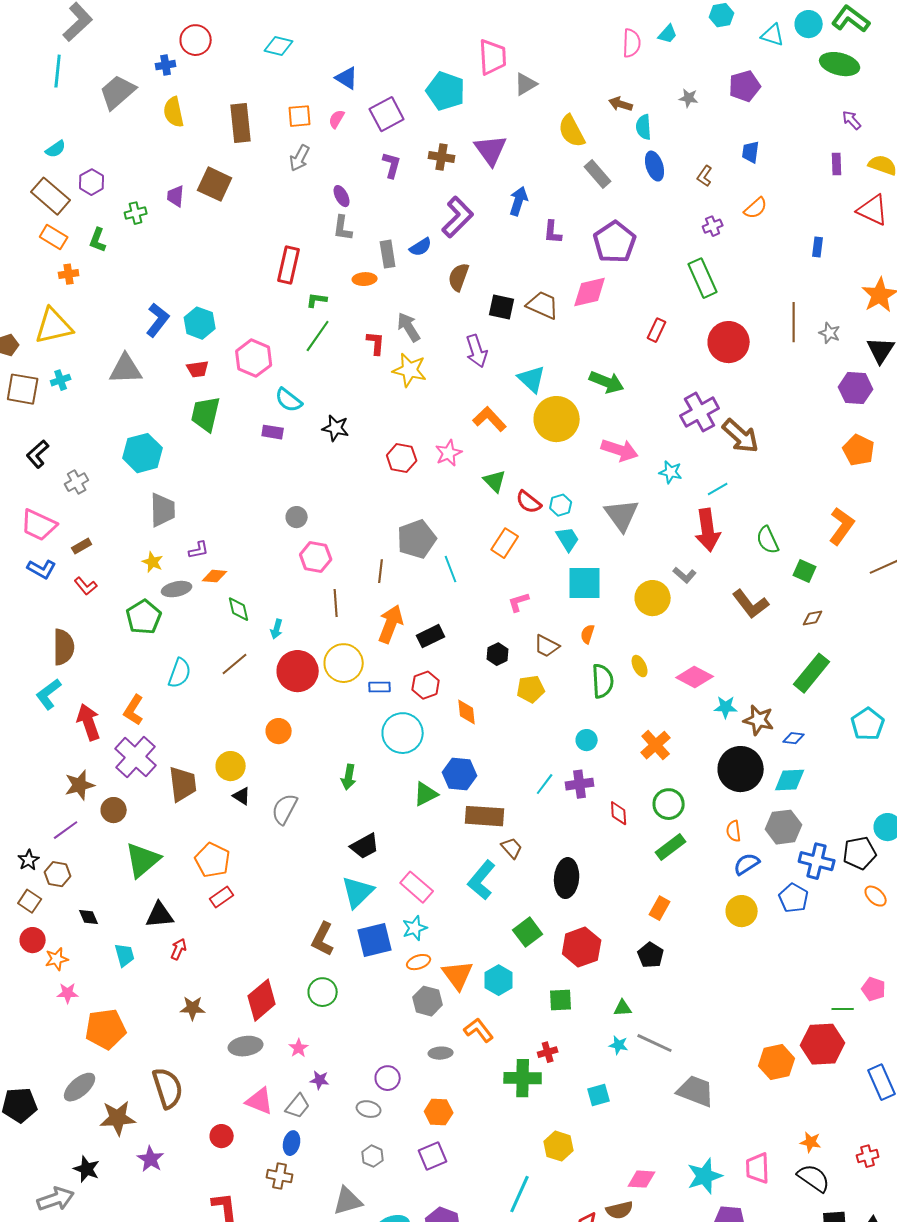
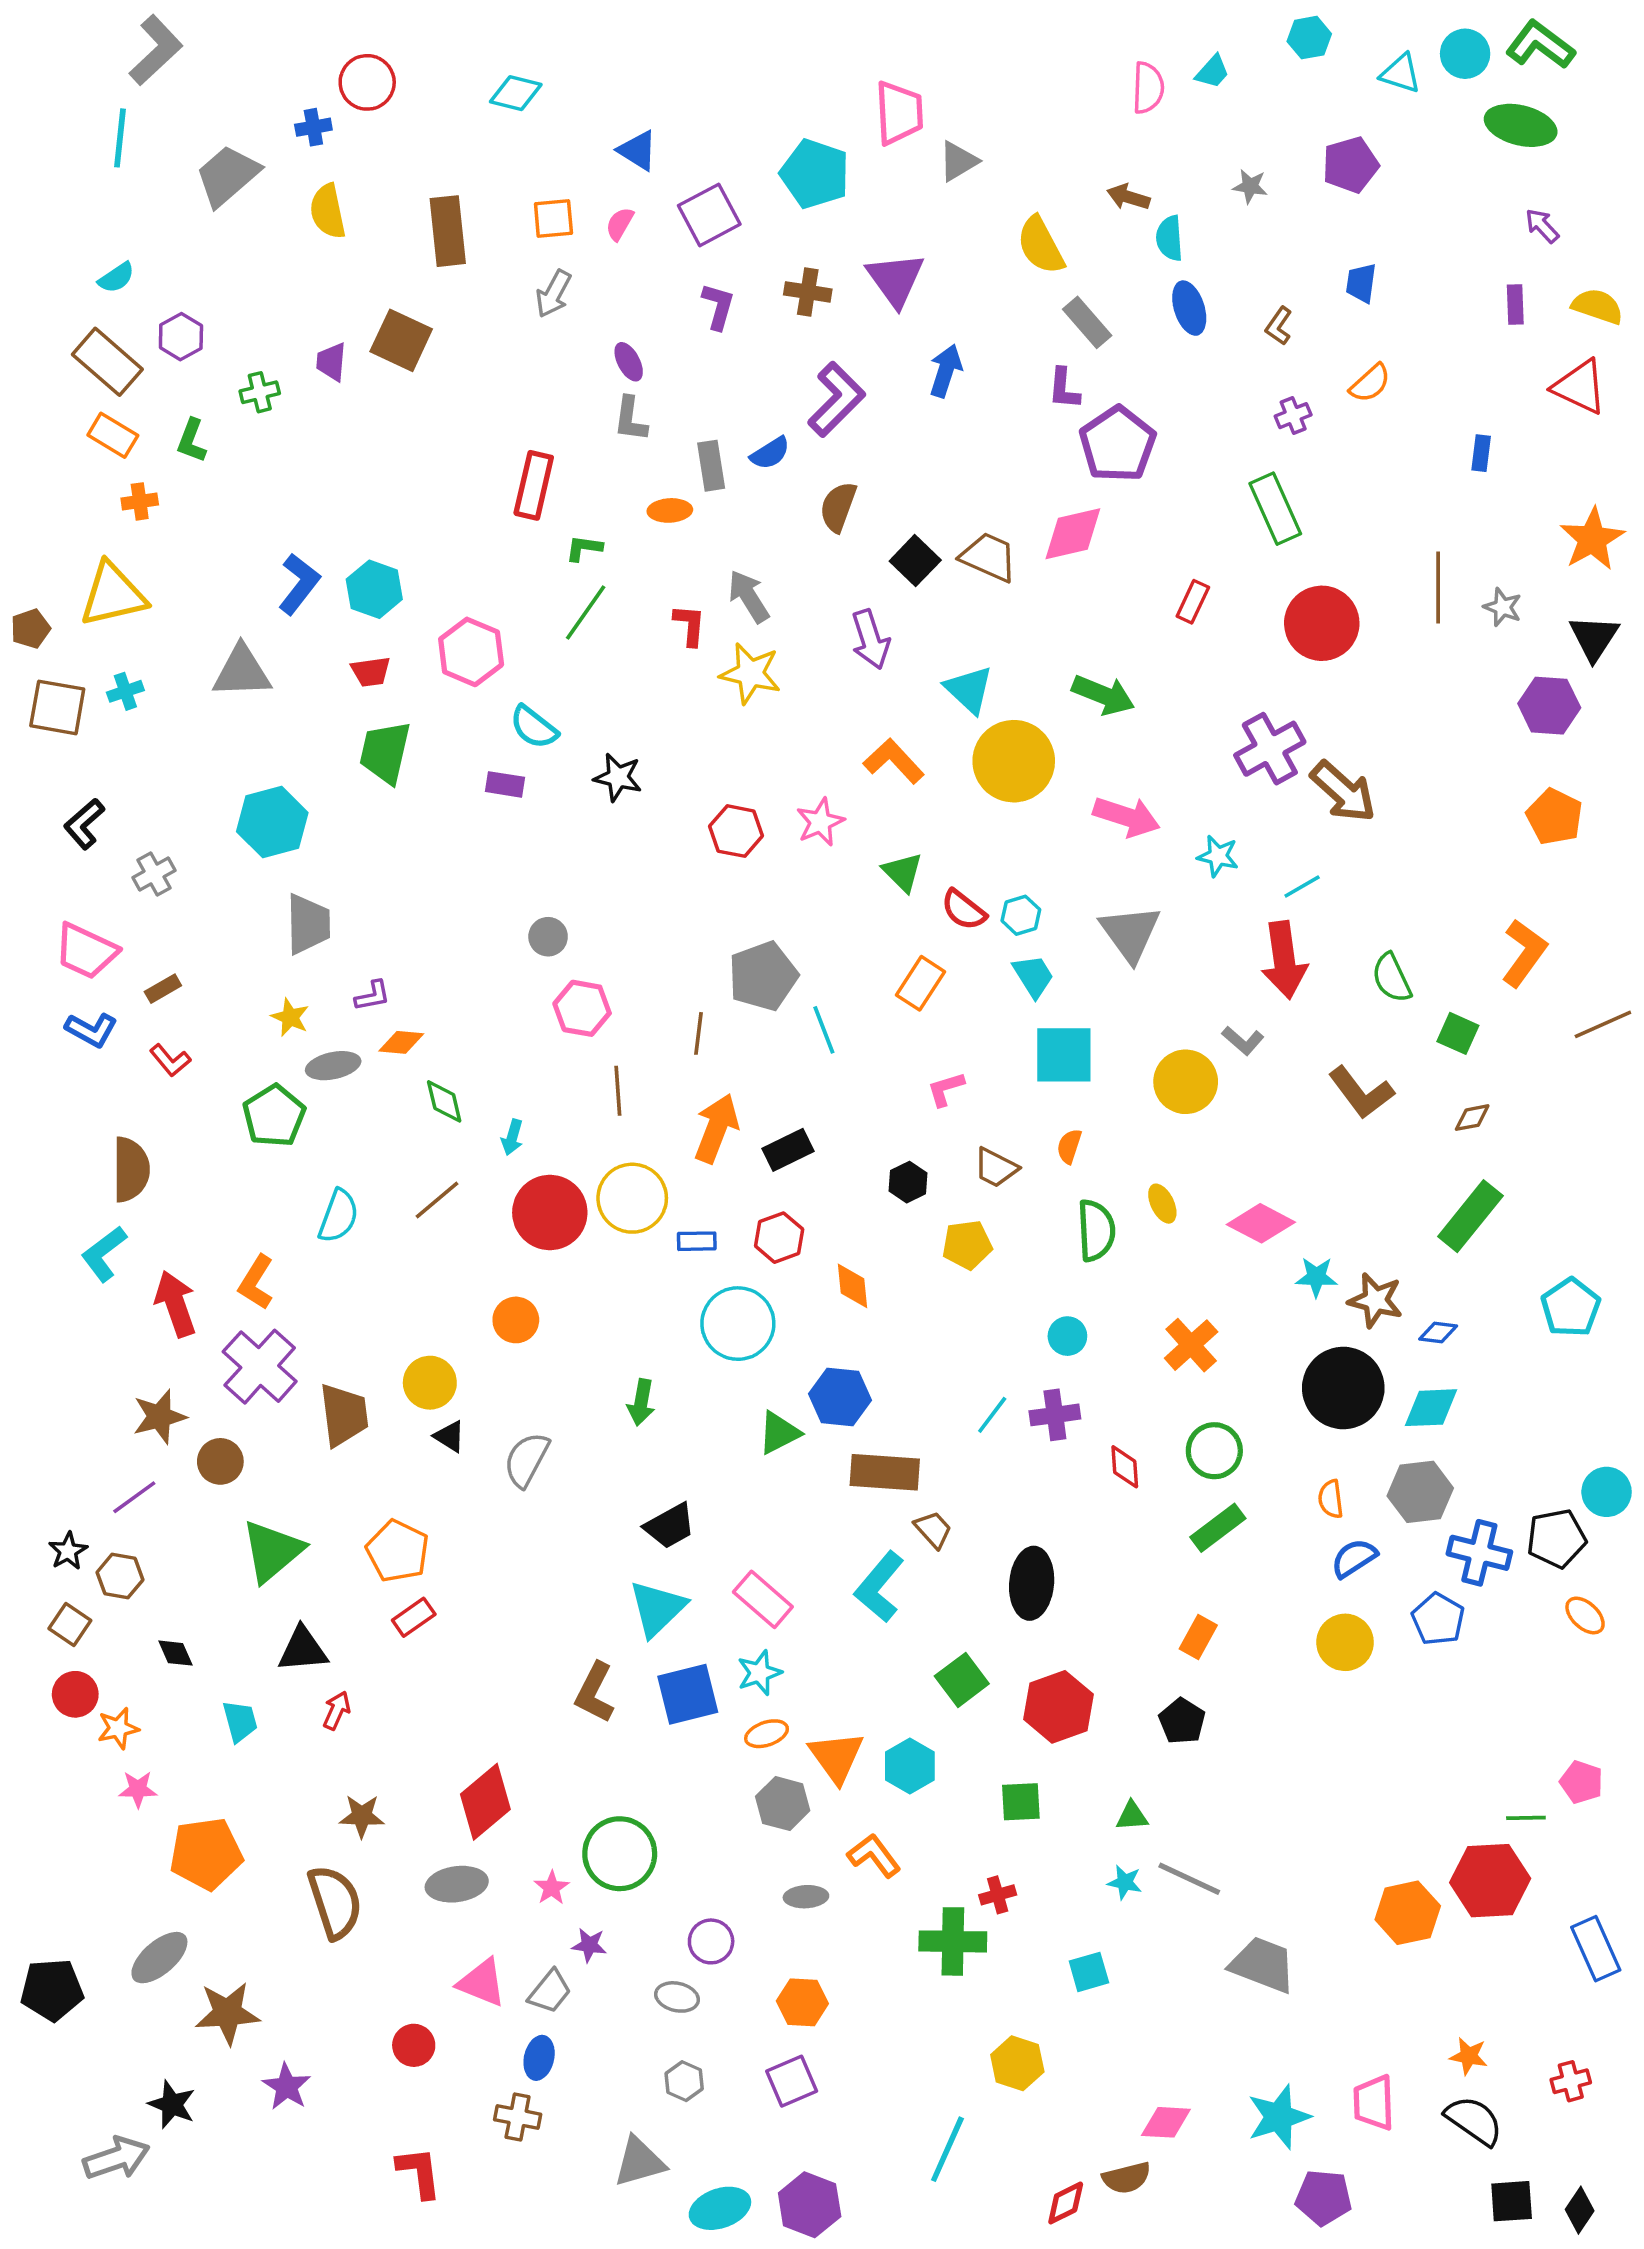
purple L-shape: (553, 232) -> (1064, 389), moved
black square: (502, 307) -> (915, 561), turned 32
green circle: (323, 992) -> (620, 1854), moved, size x1.4
brown semicircle: (168, 1088) -> (335, 1902), moved

